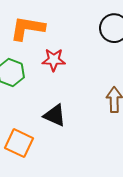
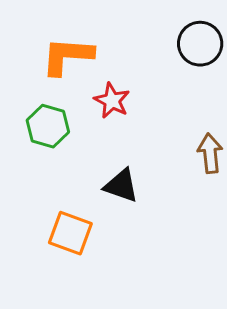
red star: (54, 60) -> (112, 101), turned 30

